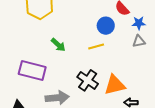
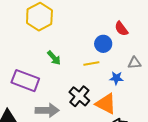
blue star: (139, 23) -> (116, 78), moved
orange triangle: (115, 85) -> (106, 104), turned 35

